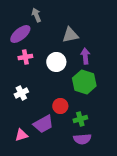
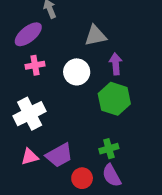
white cross: (21, 93) -> (30, 114), size x1.6
red circle: (60, 106) -> (82, 178), moved
pink triangle: (21, 135) -> (30, 157), moved
purple semicircle: (82, 139) -> (112, 175), turned 66

